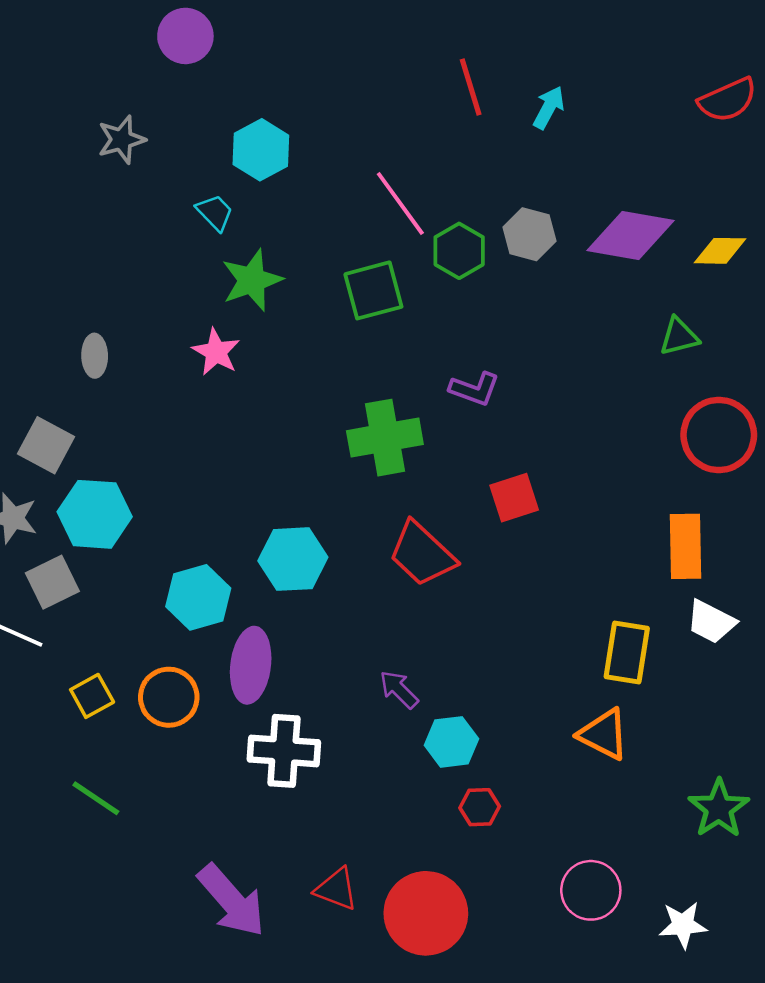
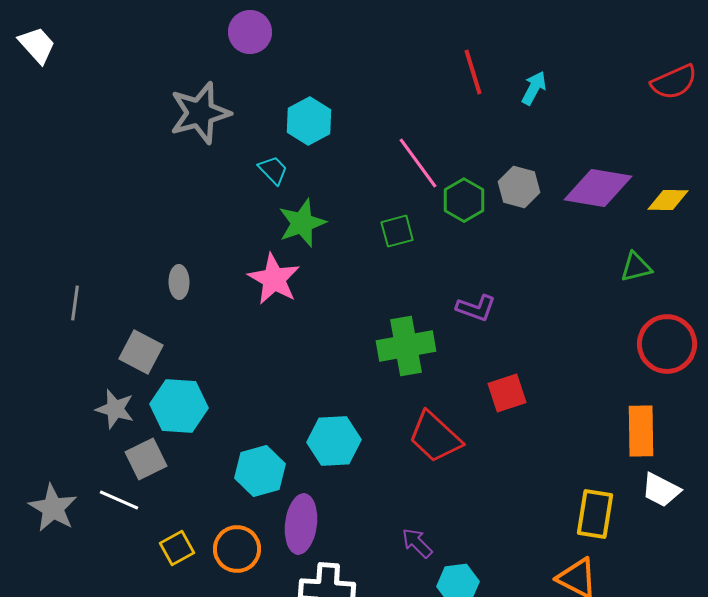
gray star: (121, 140) -> (200, 113), size x1.6
green square: (373, 290) -> (397, 231), size x0.7
pink star: (216, 352) -> (274, 279), size x1.4

